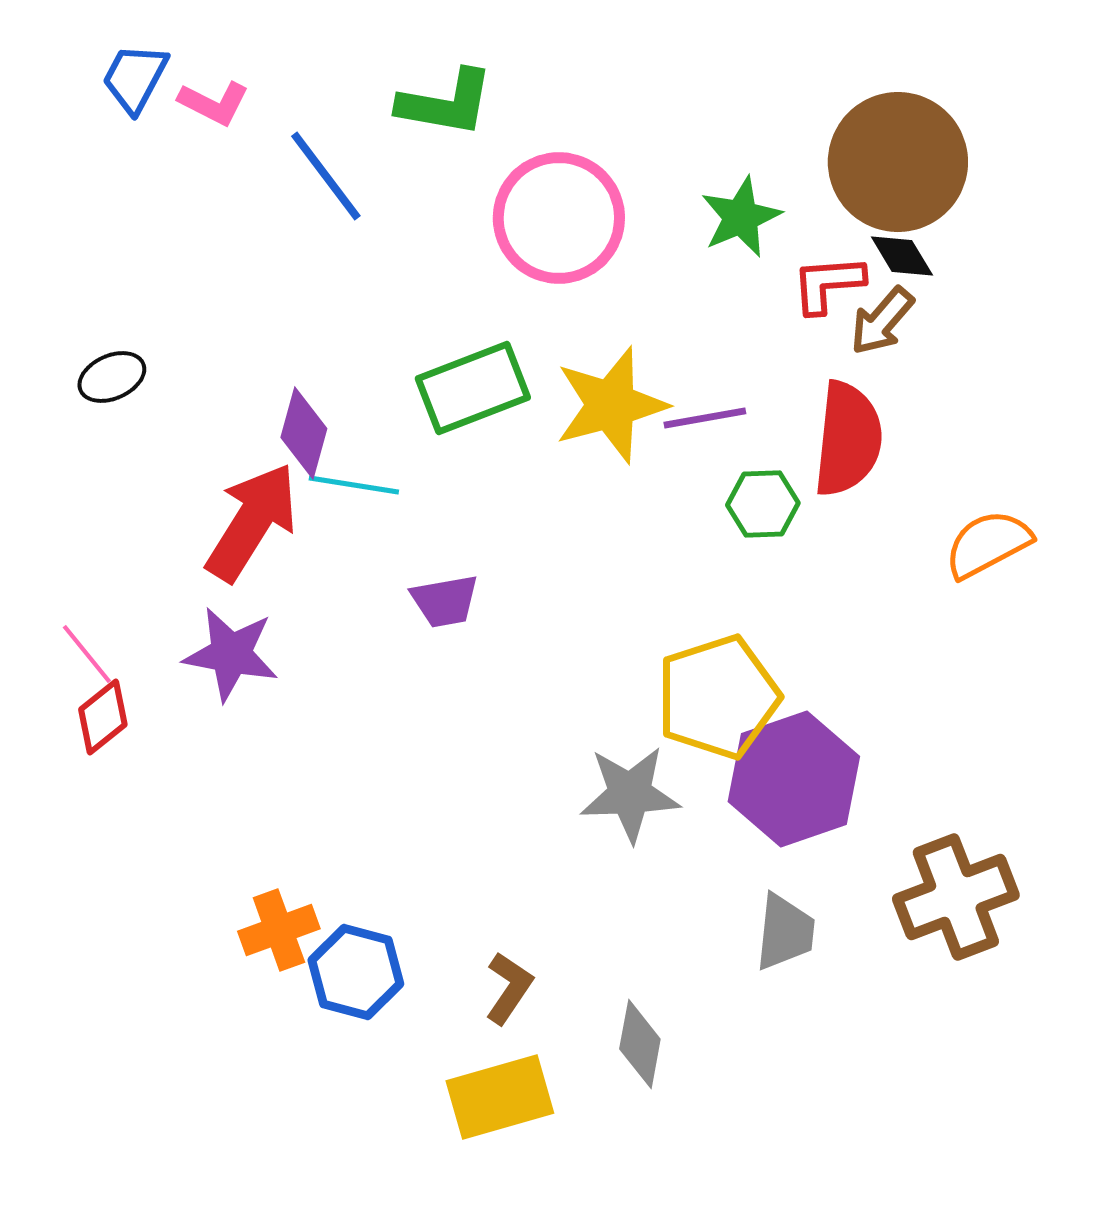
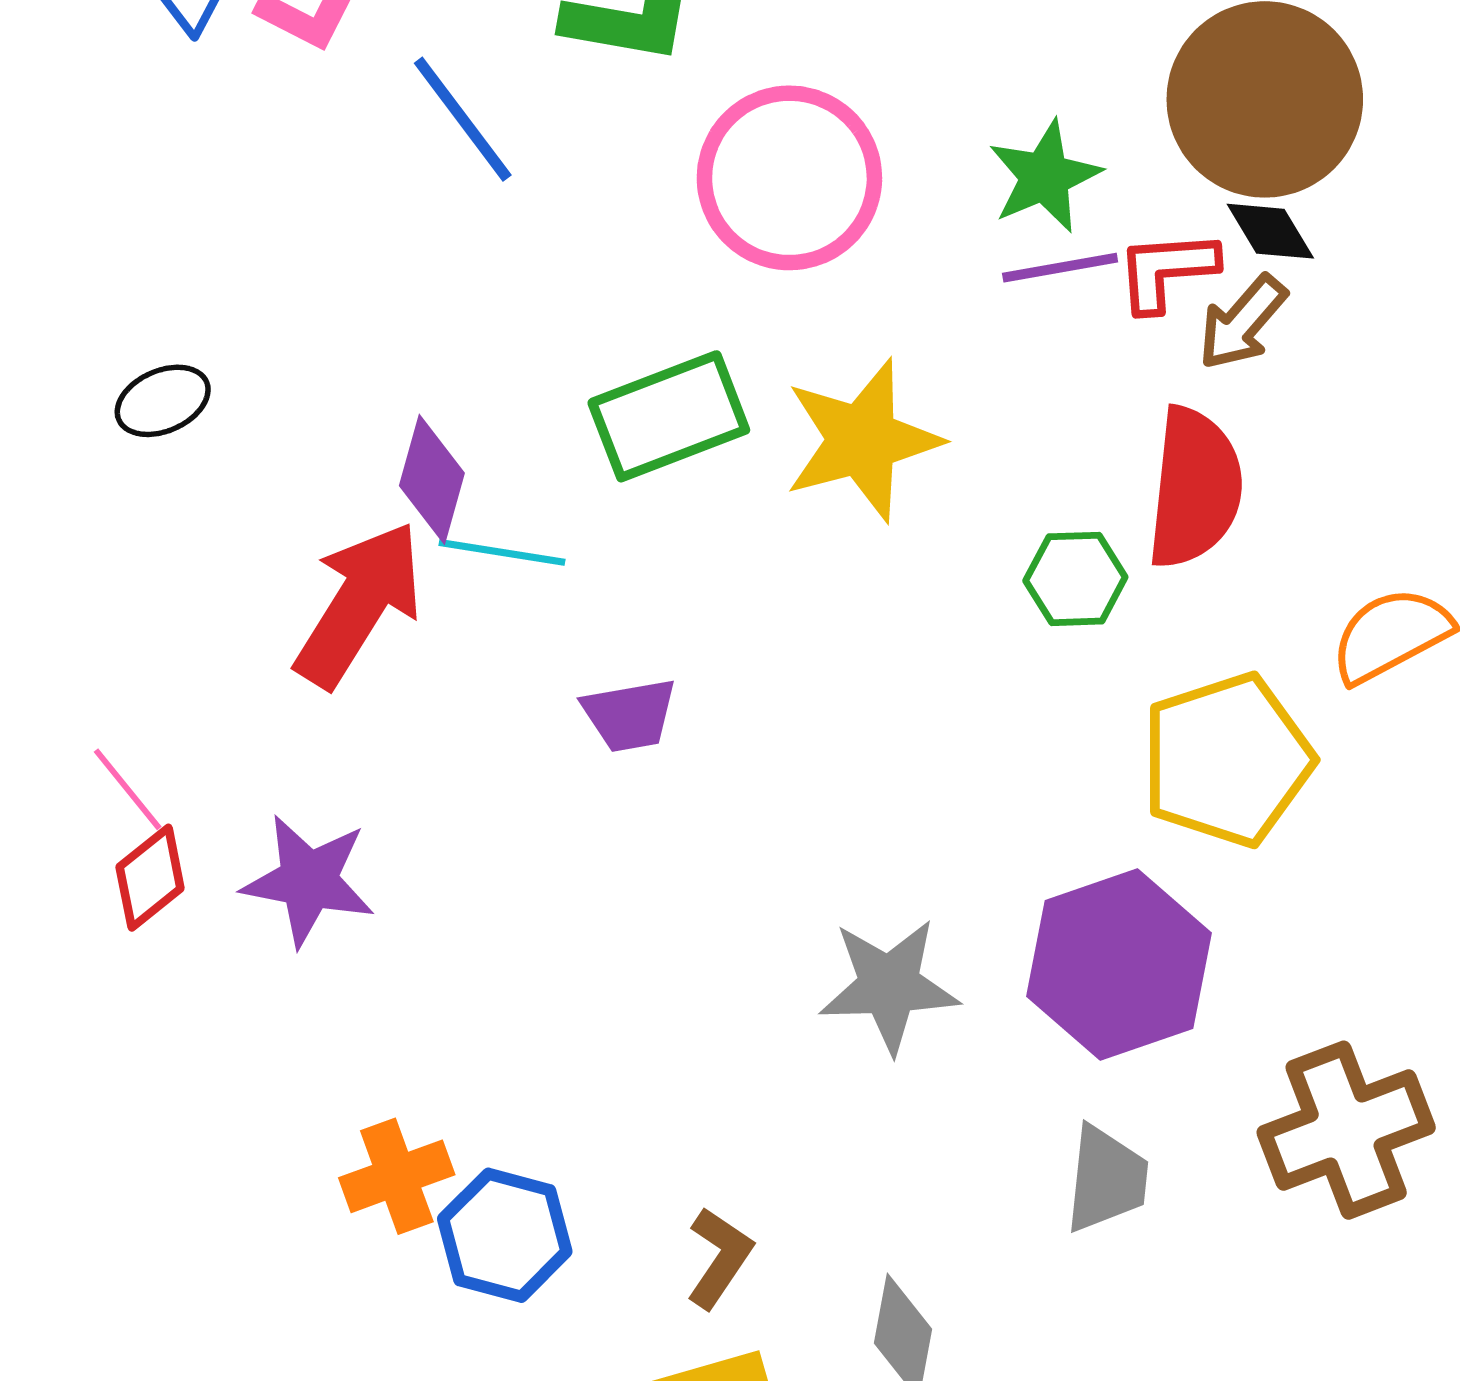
purple line: (705, 418) -> (1060, 268), moved
purple star: (231, 654) -> (308, 880), moved
yellow pentagon: (718, 697) -> (1227, 760), moved

